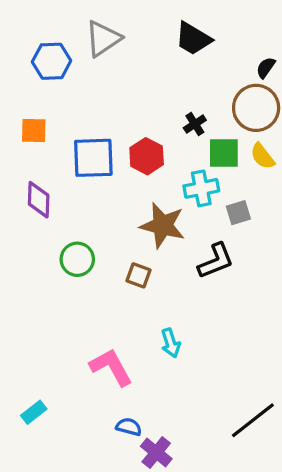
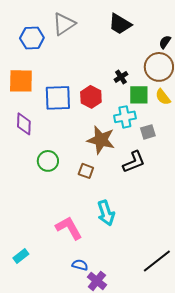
orange square: (34, 130) -> (21, 81), size x1.5
cyan arrow: (171, 343) -> (106, 213), size x1.4

